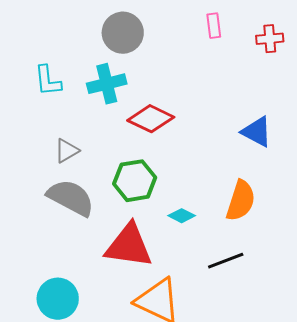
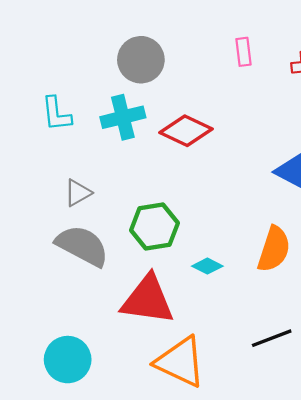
red diamond: (151, 119) -> (186, 131), moved
black line: (226, 261) -> (272, 338), moved

